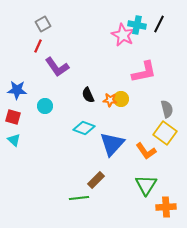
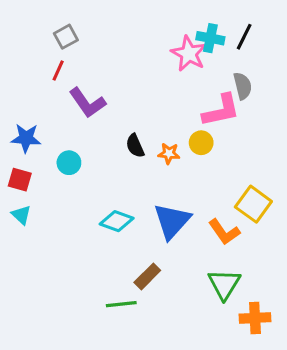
yellow circle: (121, 99) -> (201, 143), moved
gray semicircle: (167, 109) -> (243, 86), moved
cyan diamond: (84, 128) -> (117, 221), moved

